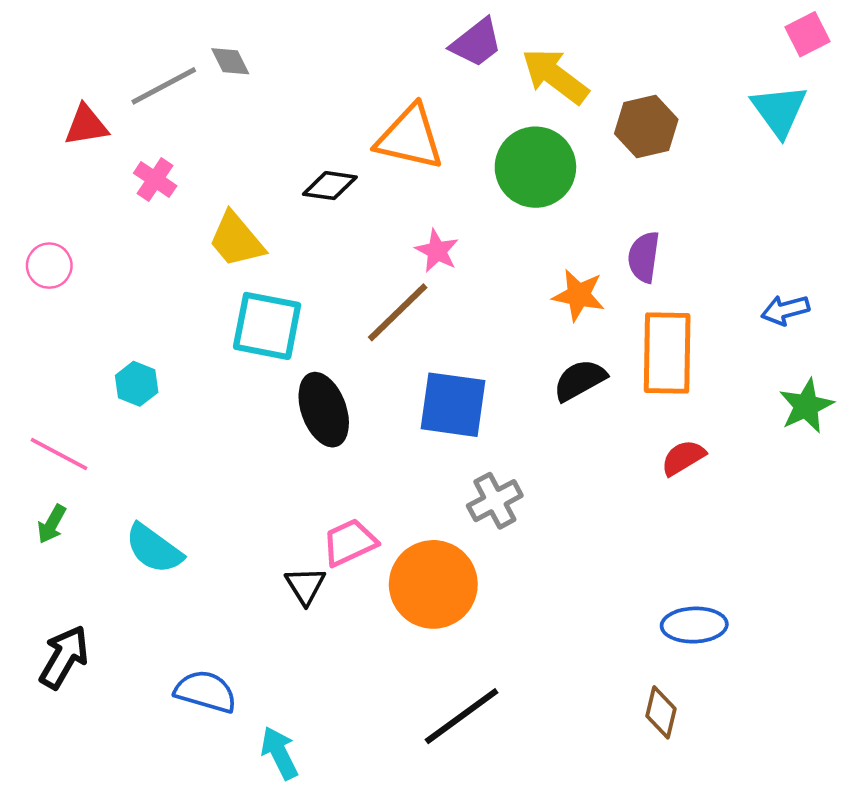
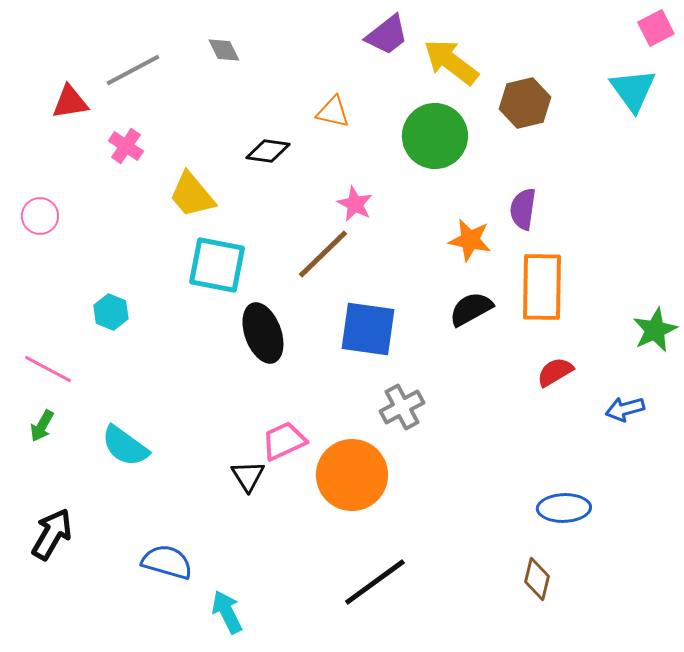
gray diamond: (230, 61) -> (224, 50), moved
orange triangle: (410, 138) -> (333, 112), size x0.6
blue arrow: (785, 310) -> (625, 409), moved

